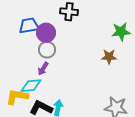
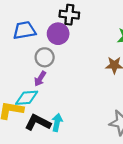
purple circle: (46, 33) -> (58, 34), moved

